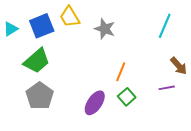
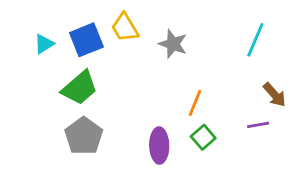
purple ellipse: (95, 103) -> (159, 146), turned -35

